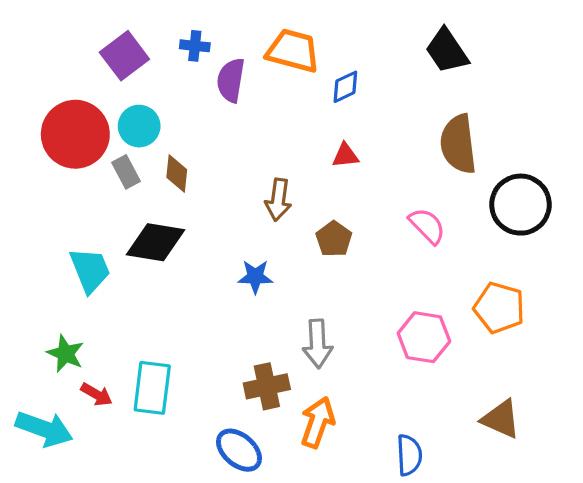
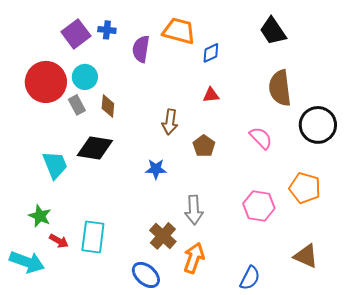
blue cross: (195, 46) -> (107, 30), moved
brown cross: (267, 386) -> (163, 236), turned -36
blue semicircle: (409, 455) -> (250, 278), turned 30

